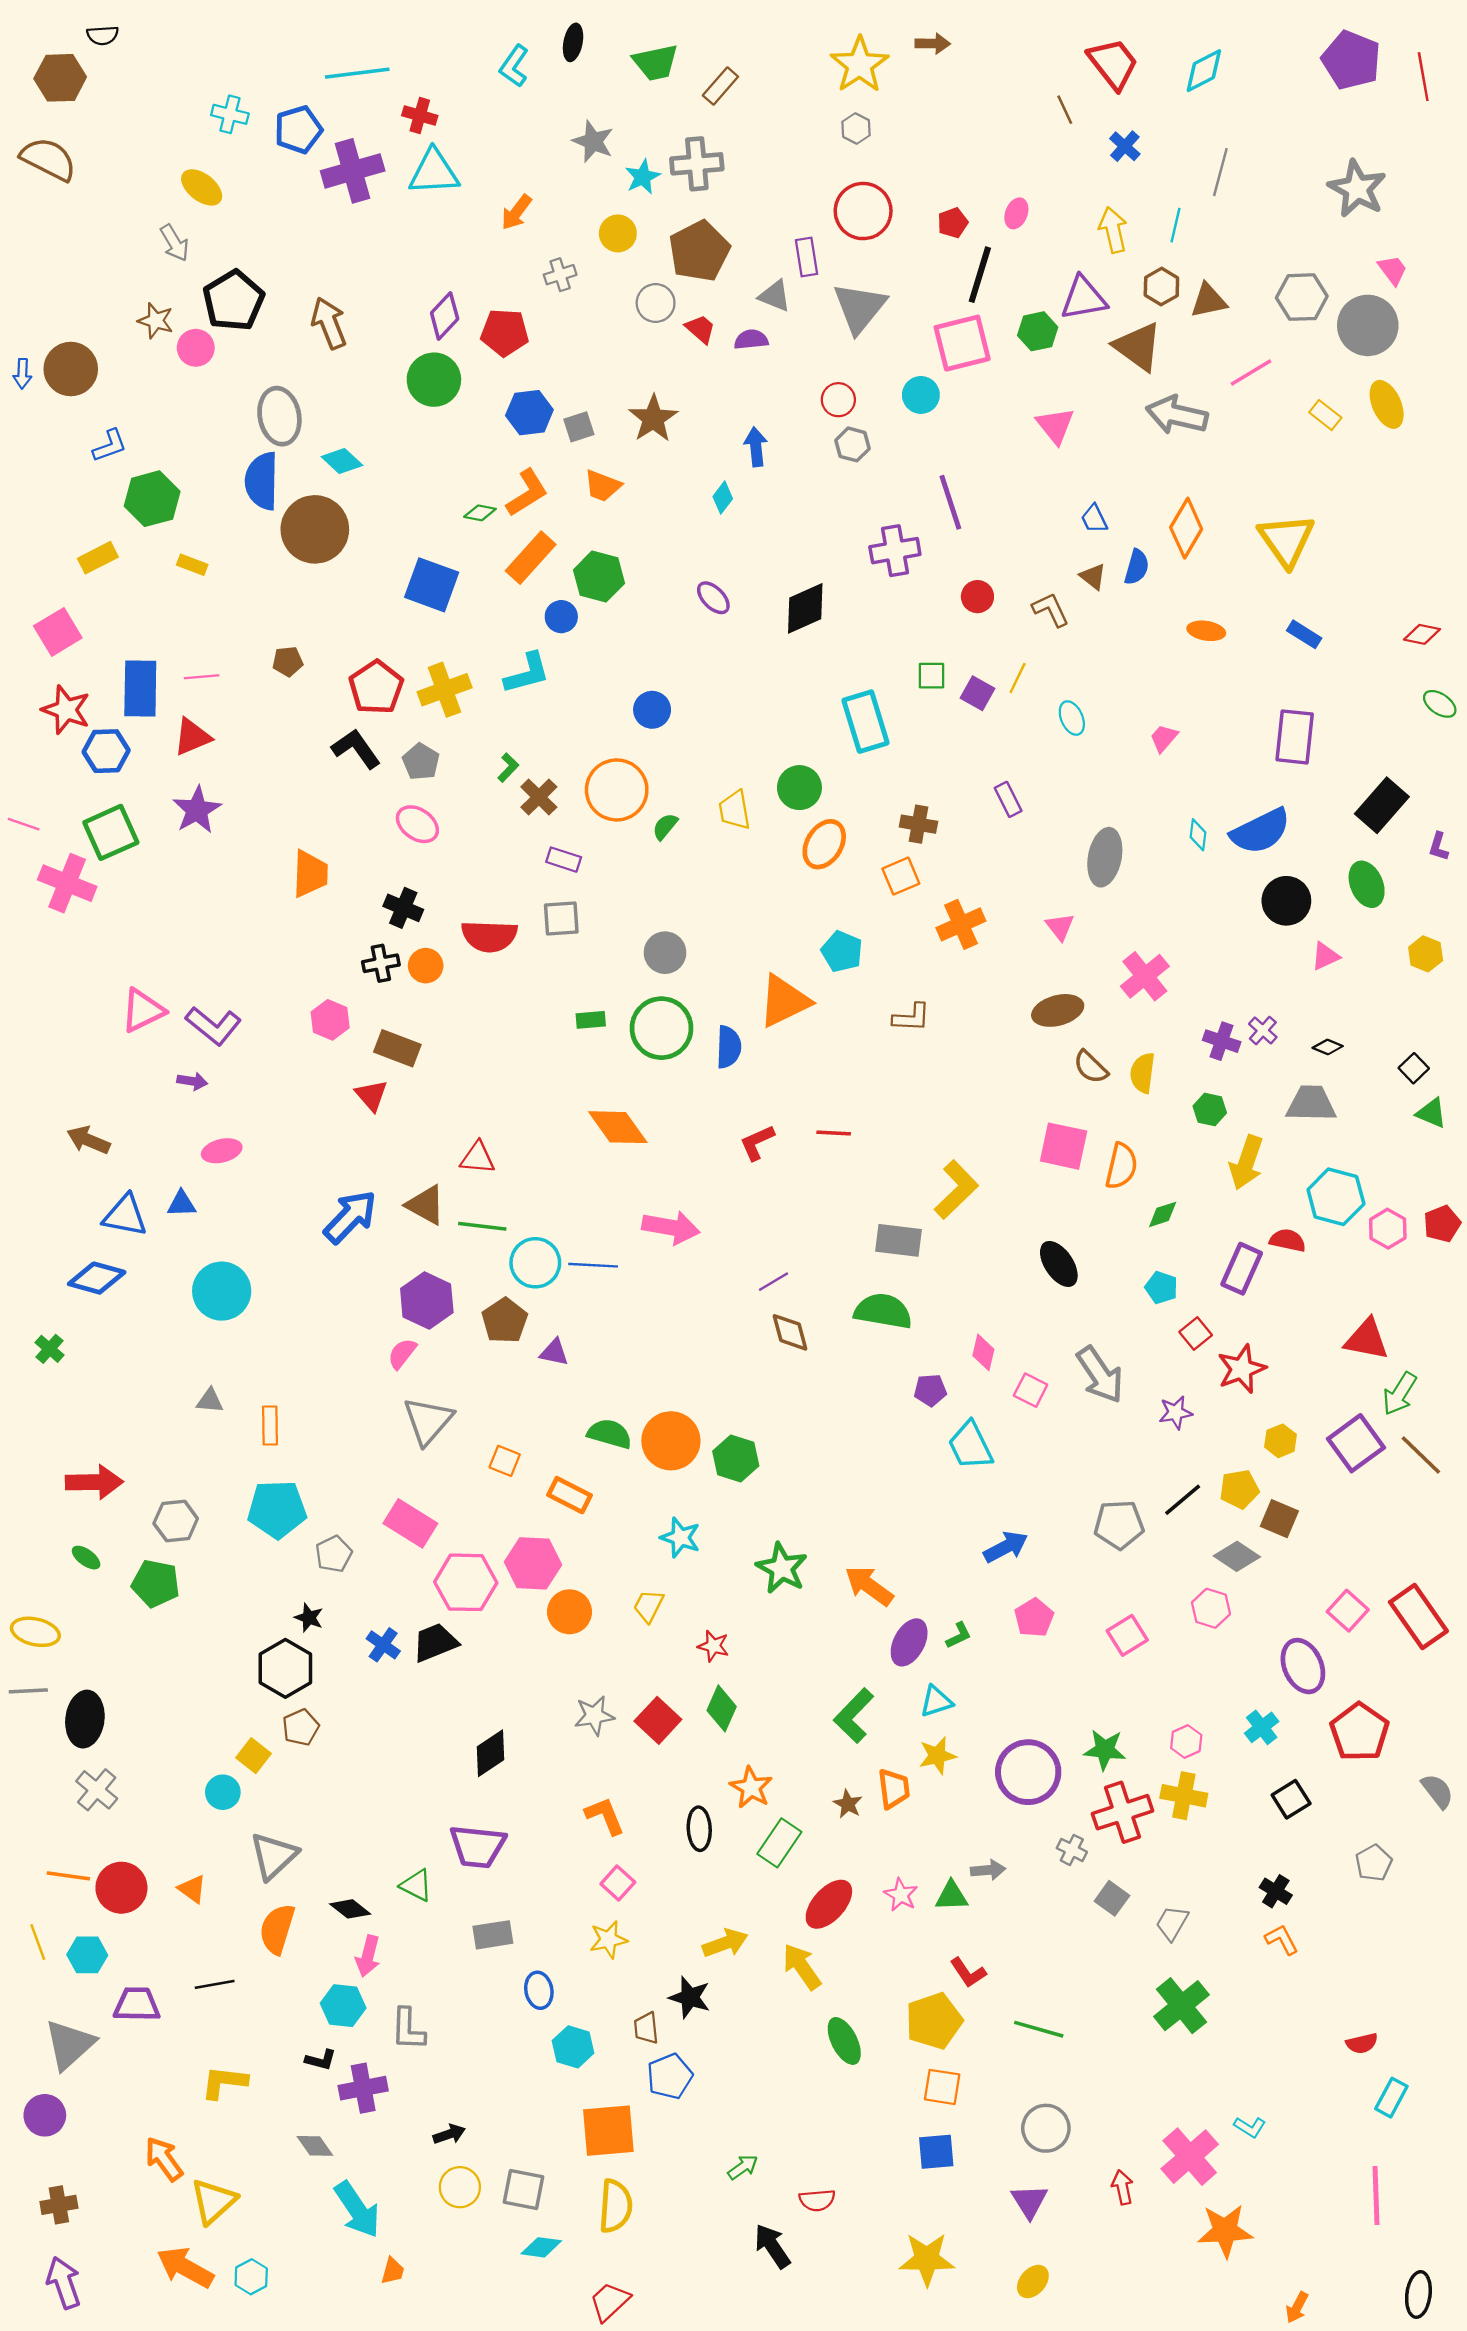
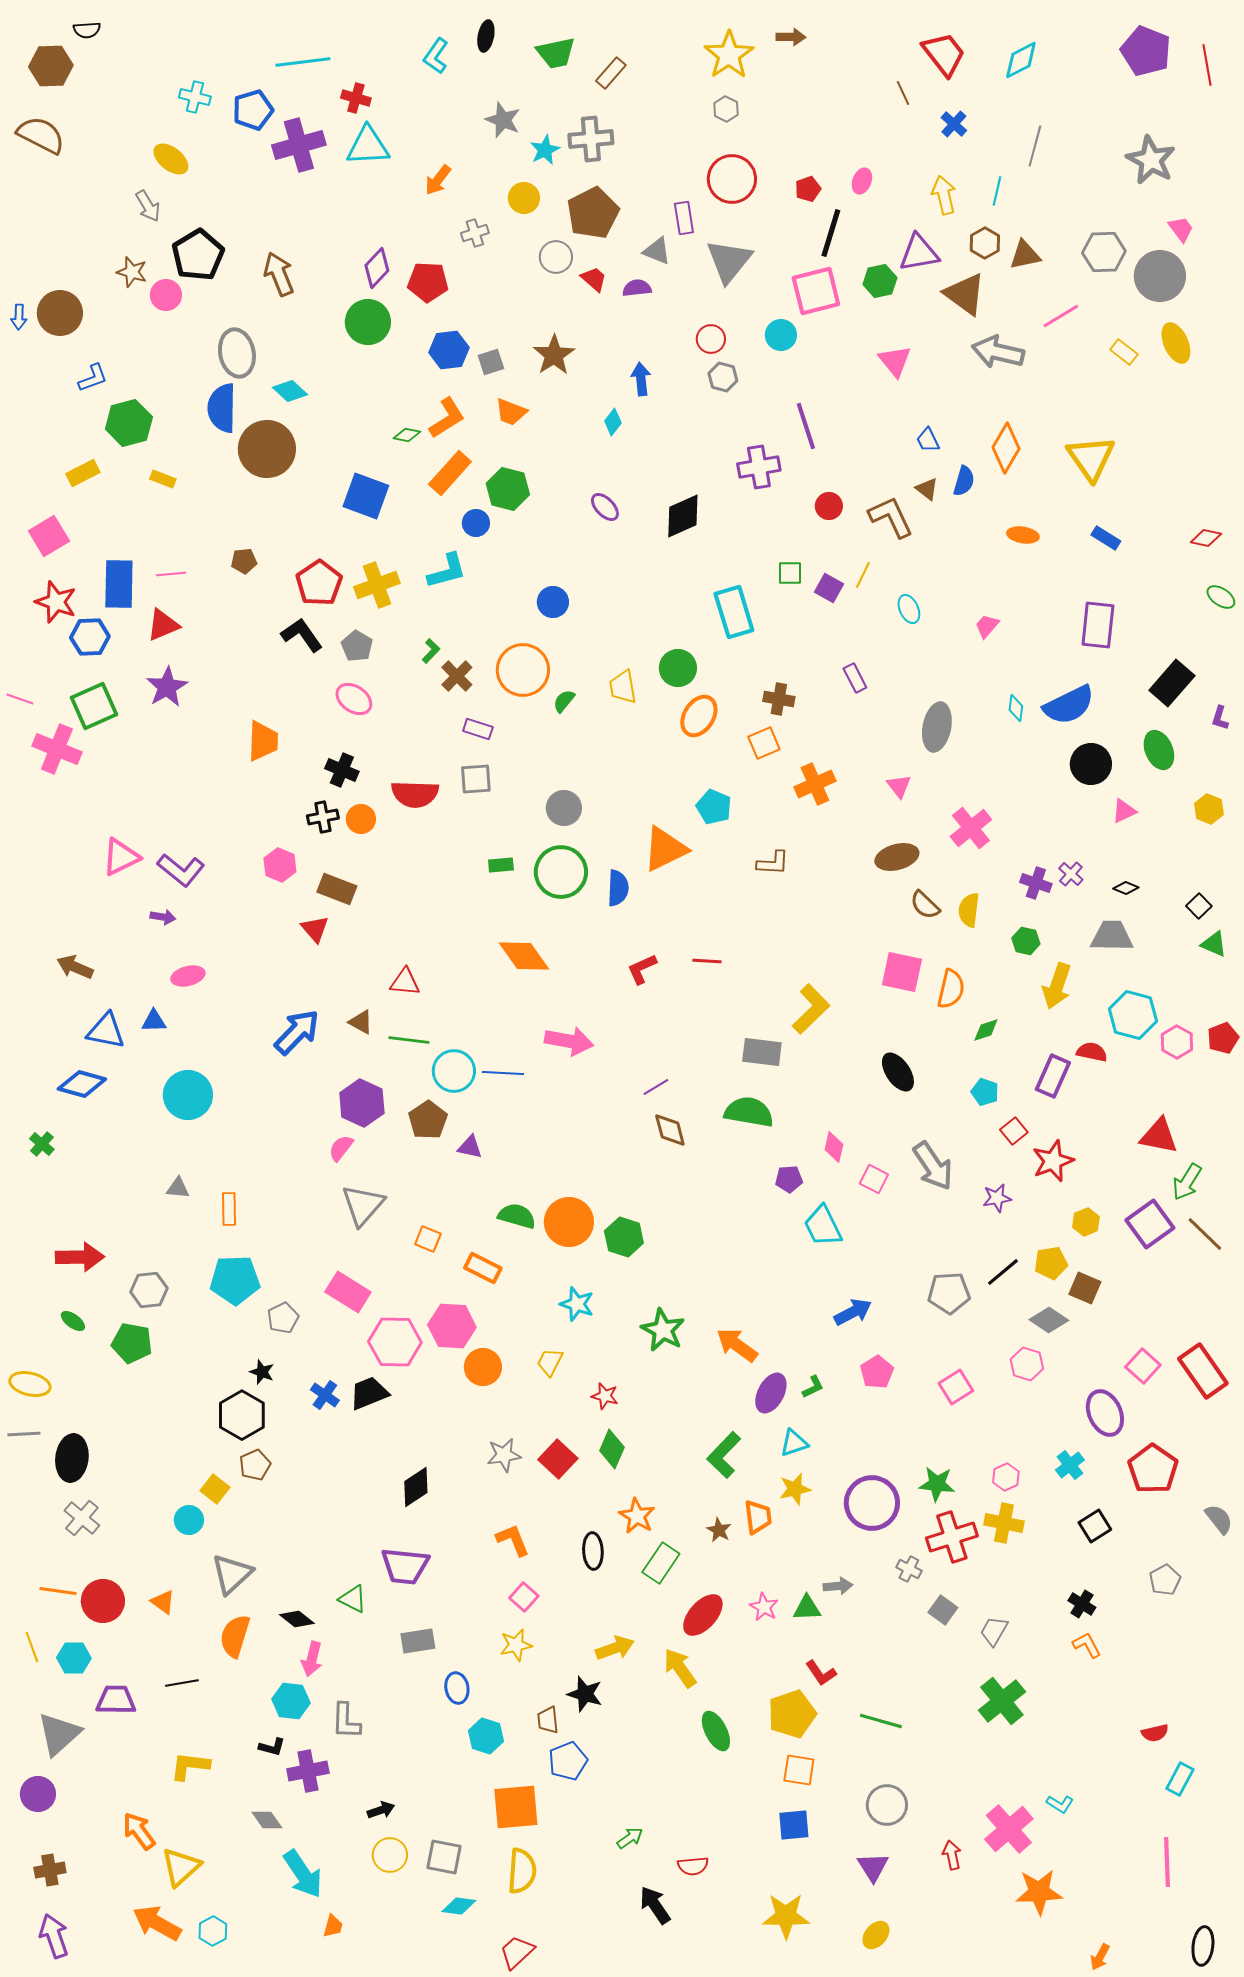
brown L-shape: (1051, 610) -> (891, 517), size x1.4
brown triangle: (426, 1205) -> (361, 1022), size x0.7

